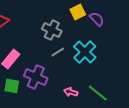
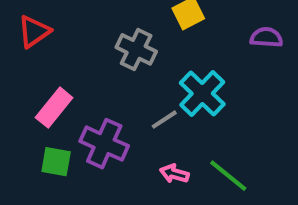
purple semicircle: (97, 19) -> (266, 37), moved, turned -42
gray line: (58, 52) -> (164, 120), moved

